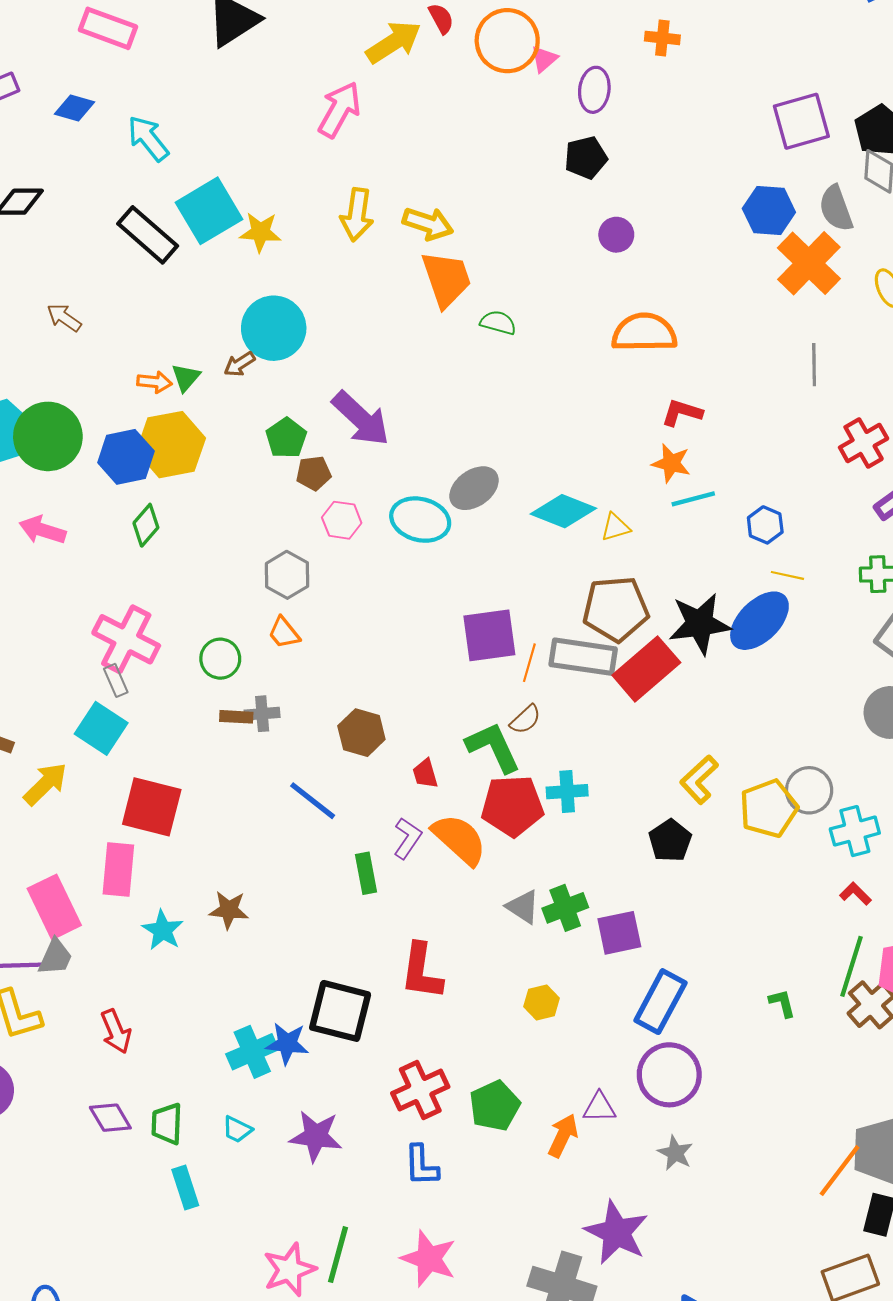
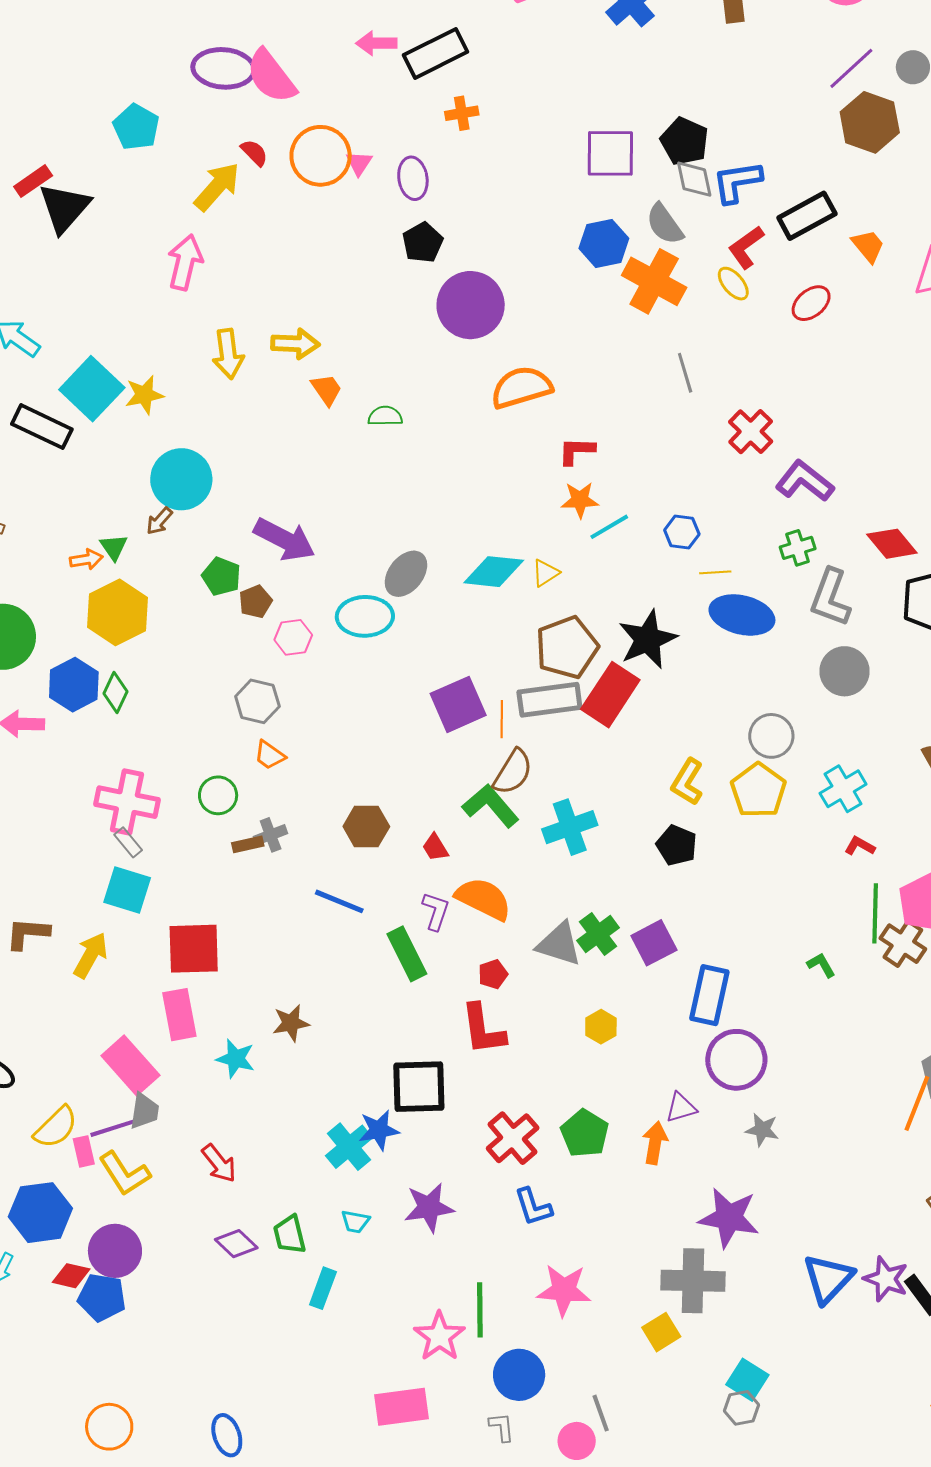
purple square: (801, 121) -> (610, 153), turned 32
purple circle: (616, 235) -> (471, 305), size x2.0
orange trapezoid: (446, 279) -> (327, 390), size x0.6
blue hexagon: (126, 457) -> (74, 685), moved
blue ellipse: (759, 621) -> (742, 615), moved, turned 74
brown semicircle: (525, 719) -> (513, 772), size x1.5
gray circle: (809, 790) -> (771, 736), moved
cyan cross: (567, 792) -> (570, 827), size x1.4
red pentagon: (512, 806) -> (493, 974), moved, size x0.5
green rectangle: (366, 873) -> (407, 954), size x1.4
gray triangle: (523, 907) -> (559, 944), size x1.4
cyan rectangle: (185, 1188) -> (323, 1288), turned 54

